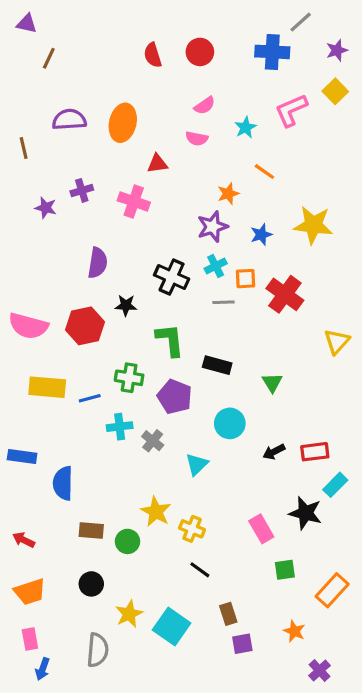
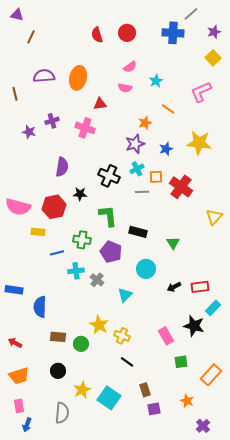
pink L-shape: (291, 110) -> (201, 92), moved
yellow rectangle: (47, 387) -> (38, 232), moved, size x0.6

